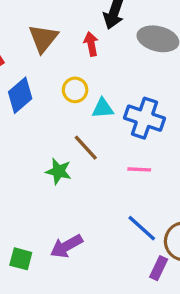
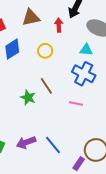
brown triangle: (43, 38) -> (31, 17), turned 30
cyan triangle: (103, 108) -> (86, 50), moved
blue line: (142, 228) -> (53, 145), moved

